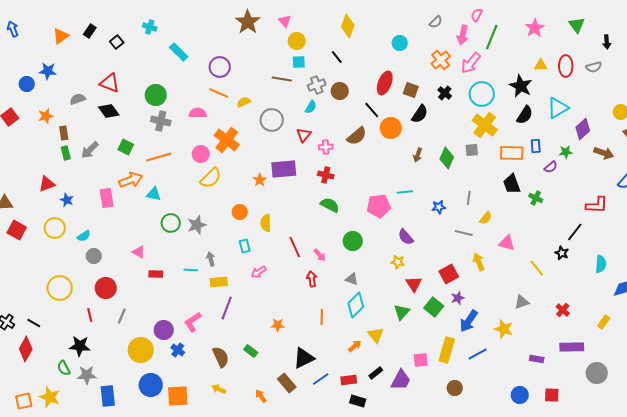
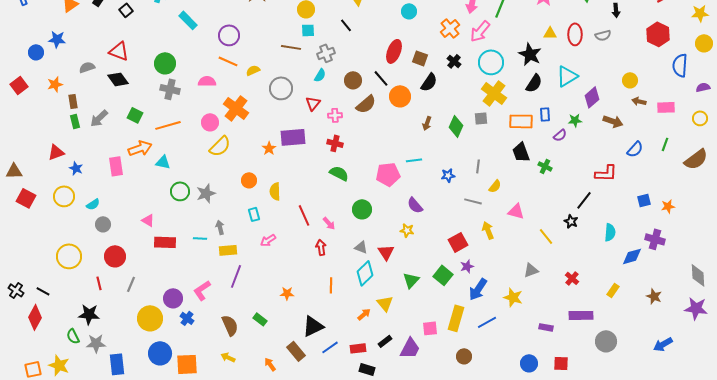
brown circle: (340, 91) -> (353, 80), moved
red rectangle: (156, 274) -> (165, 242), size x1.5
red triangle: (414, 284) -> (386, 252), moved

